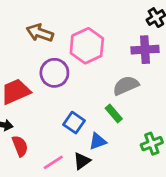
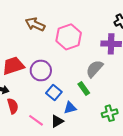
purple circle: (54, 73) -> (41, 70), moved
gray semicircle: (126, 85) -> (95, 69), turned -30
pink line: (53, 162) -> (36, 120), turned 63

